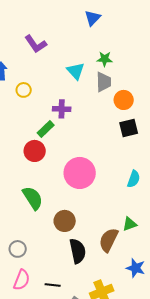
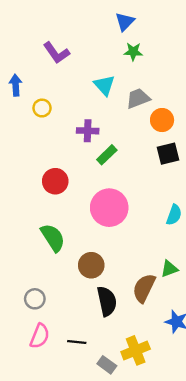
green star: (105, 59) -> (133, 52), moved
gray trapezoid: (104, 82) -> (138, 98), turned -110
green rectangle: (46, 129) -> (107, 155), moved

